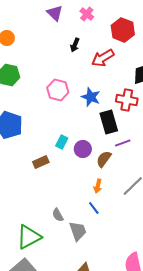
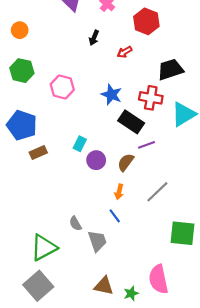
red arrow: (103, 58) -> (125, 52), size x0.6
pink hexagon: (58, 90) -> (62, 87), moved
black rectangle: (109, 122) -> (131, 122), turned -40
purple circle: (83, 149) -> (96, 160), moved
brown rectangle: (41, 162) -> (38, 153), moved

